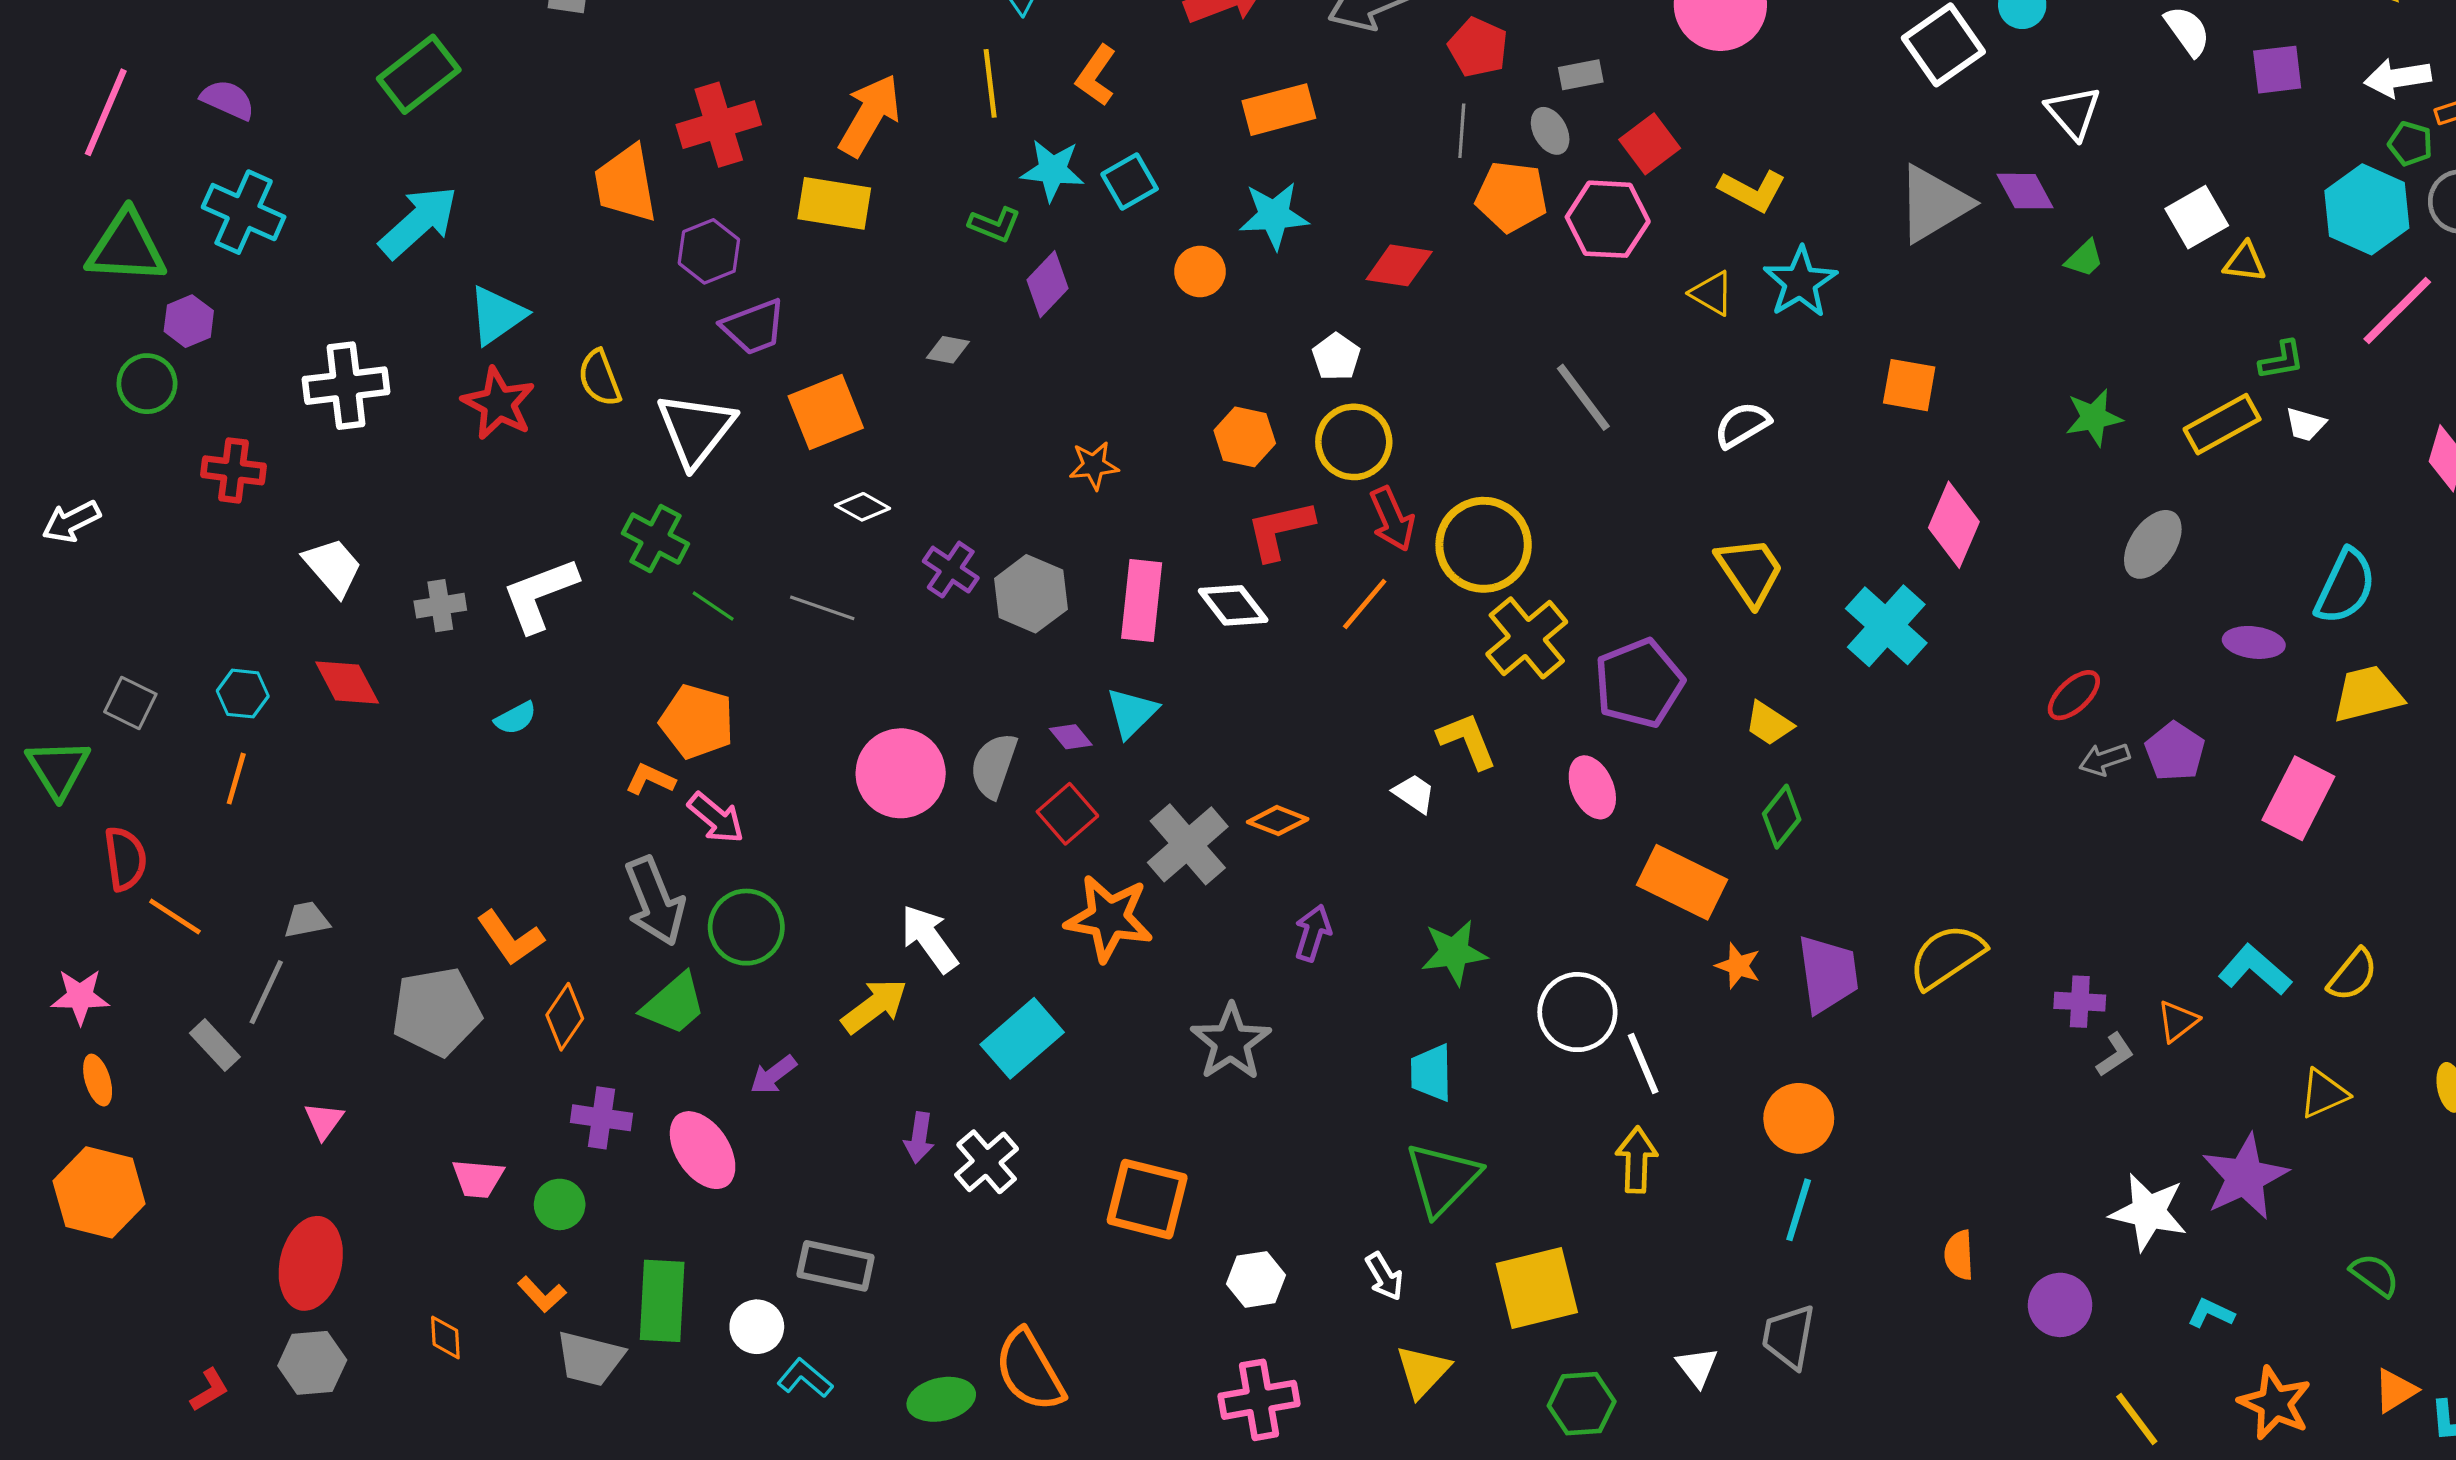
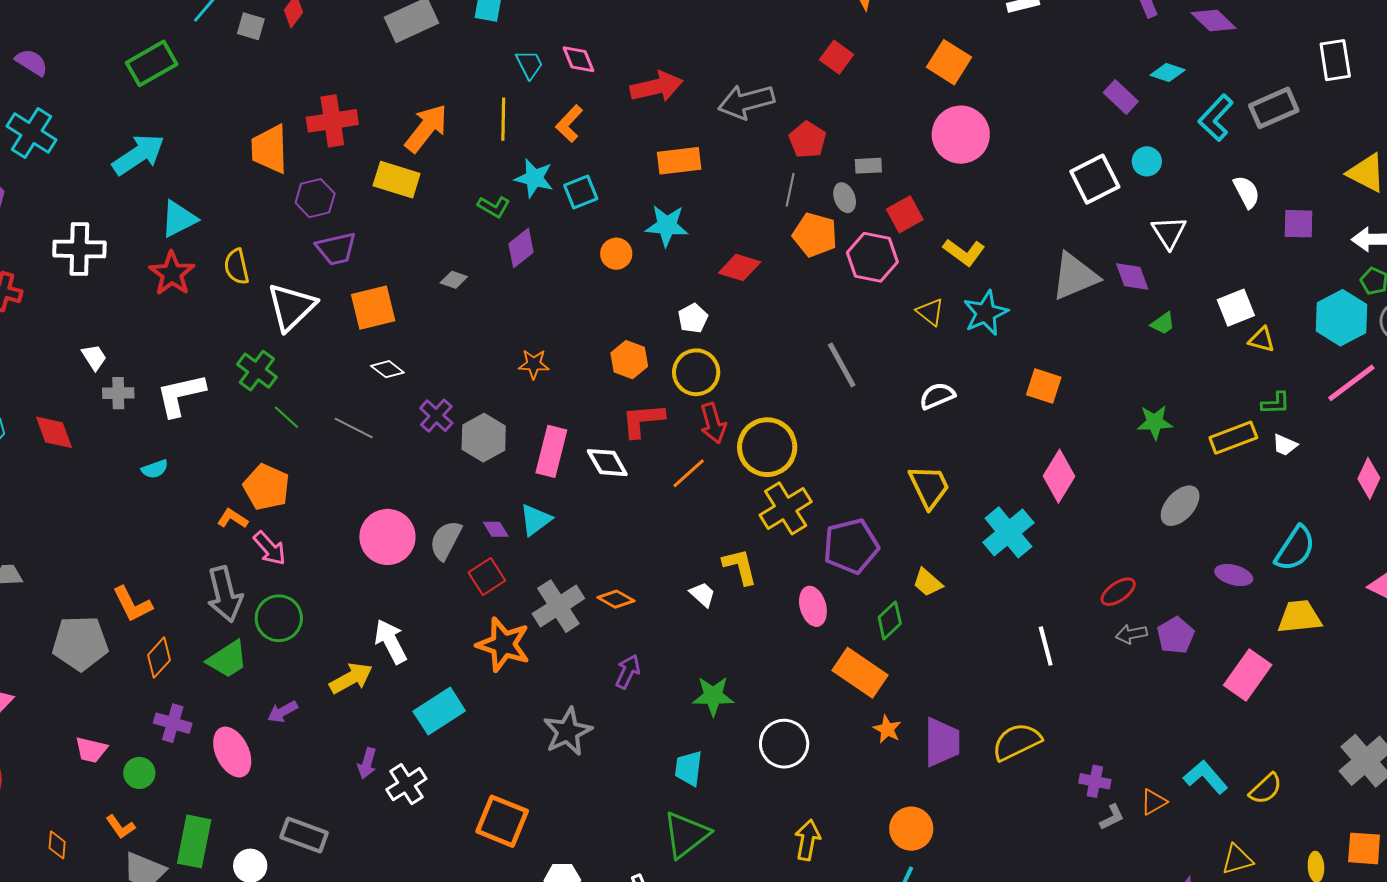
white trapezoid: (333, 567) -> (94, 357), moved, size x0.7
green diamond: (1782, 817) -> (890, 620), moved
white line: (1643, 1063) -> (1046, 646), moved

